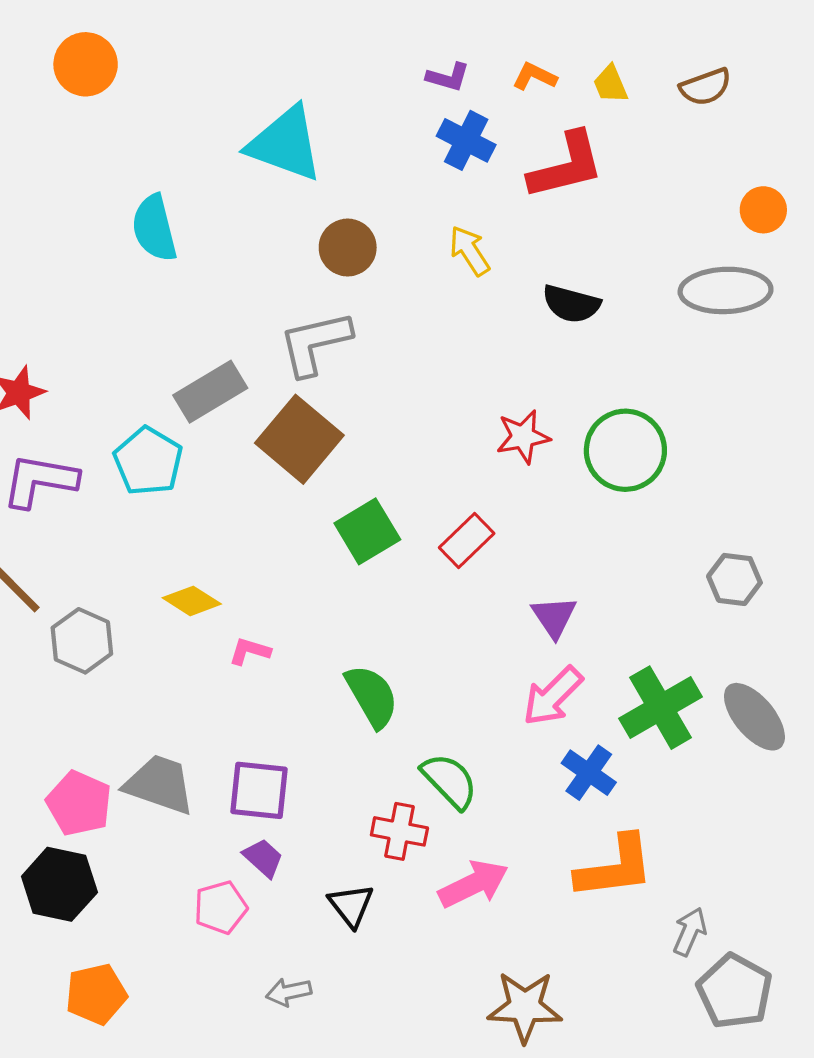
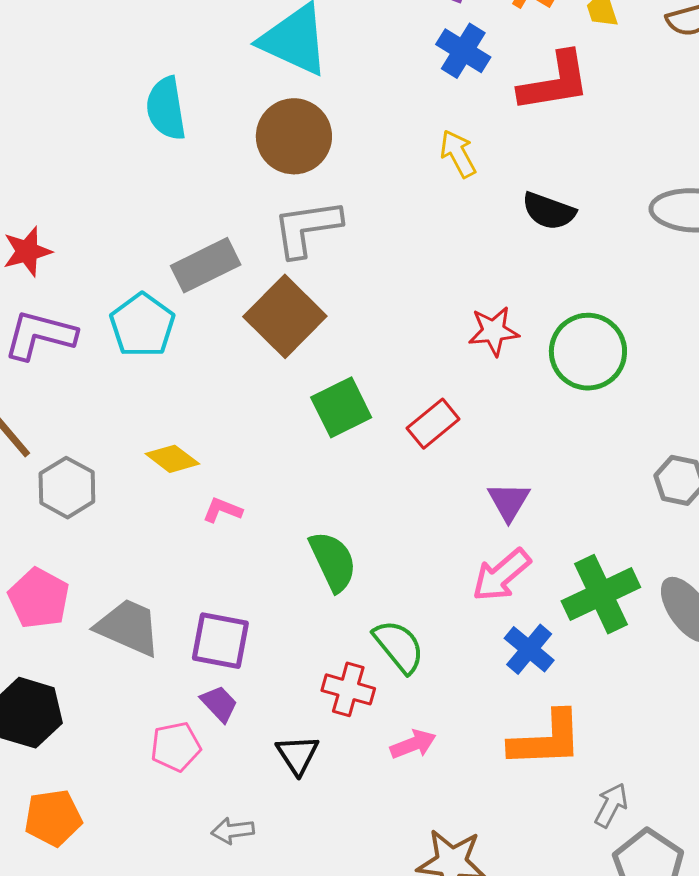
brown circle: (348, 248) -> (294, 136), moved, size x1.4
pink pentagon: (79, 803) -> (39, 598), moved
pink arrow: (473, 884) -> (413, 744), size x0.7

